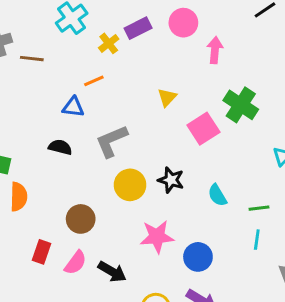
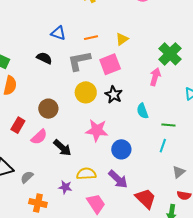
pink arrow: (215, 50) -> (155, 77), moved
orange line: (94, 81) -> (91, 38), moved
pink square: (203, 129) -> (110, 64), moved

